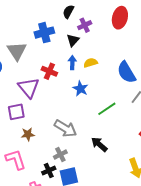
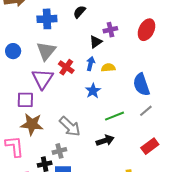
black semicircle: (68, 12) -> (79, 12), moved
blue cross: (44, 33) -> (47, 19), moved
gray triangle: (17, 51) -> (46, 51), moved
brown star: (28, 134) -> (32, 124), size x1.6
black arrow: (99, 144) -> (105, 141), moved, turned 108

